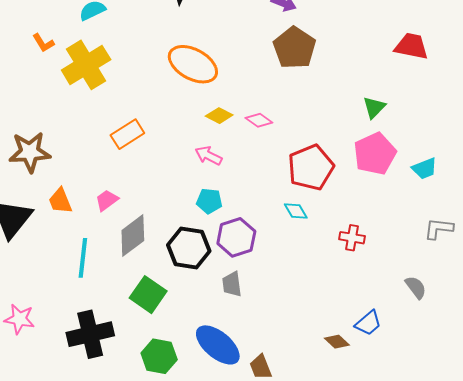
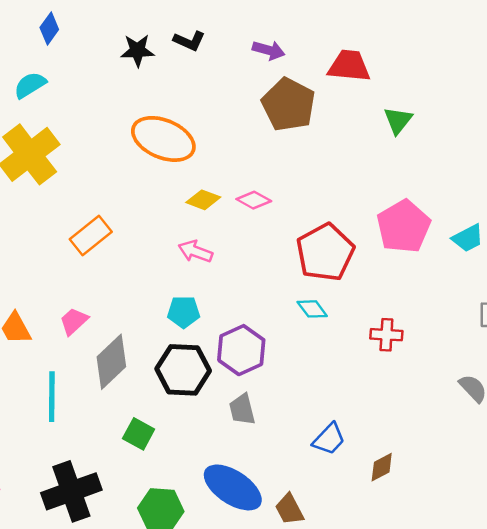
red trapezoid: (411, 46) -> (349, 66), moved
green triangle: (374, 107) -> (398, 120), moved
cyan pentagon: (209, 201) -> (184, 312), moved
green square: (148, 295) -> (139, 434), size x0.7
blue trapezoid: (368, 323) -> (329, 439), moved
brown diamond: (337, 342) -> (382, 467), turned -65

